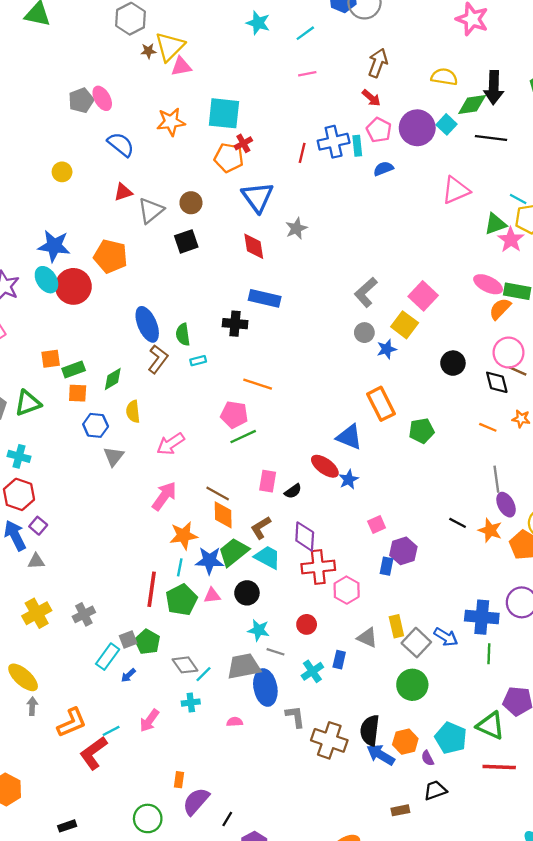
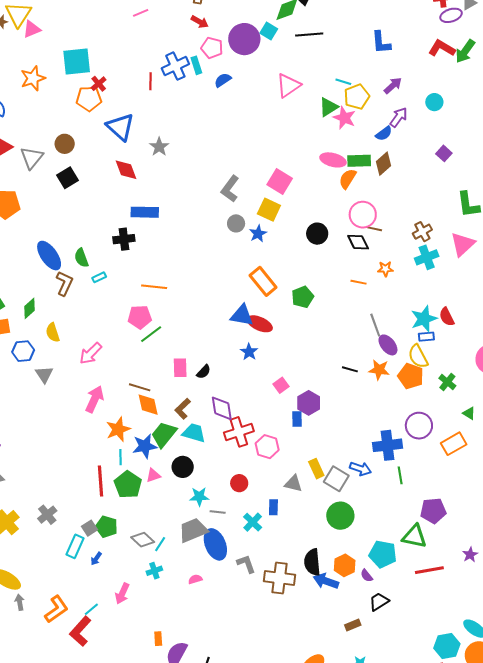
red ellipse: (325, 466) -> (260, 324), moved

